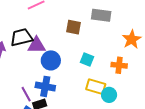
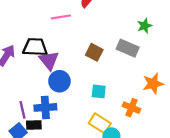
purple triangle: (37, 45) -> (49, 60), turned 36
cyan square: (87, 60) -> (99, 91), turned -32
blue cross: (45, 86) -> (45, 107), turned -30

